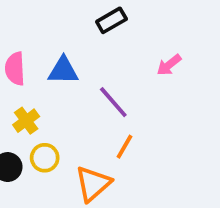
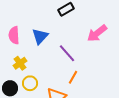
pink arrow: (169, 65) -> (97, 33), size x1.5
blue triangle: (63, 71) -> (40, 36), turned -48

